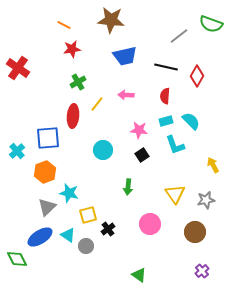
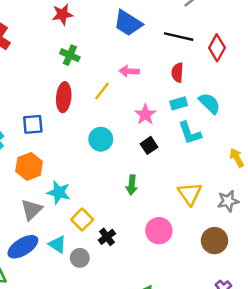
blue trapezoid: (125, 56) -> (128, 23), turned 45
green cross: (78, 82) -> (70, 55), turned -35
yellow line: (97, 104) -> (102, 91), moved
pink star: (139, 130) -> (145, 114), turned 30
blue square: (48, 138) -> (33, 124), size x0.7
yellow square: (88, 215) -> (82, 220), turned -30

